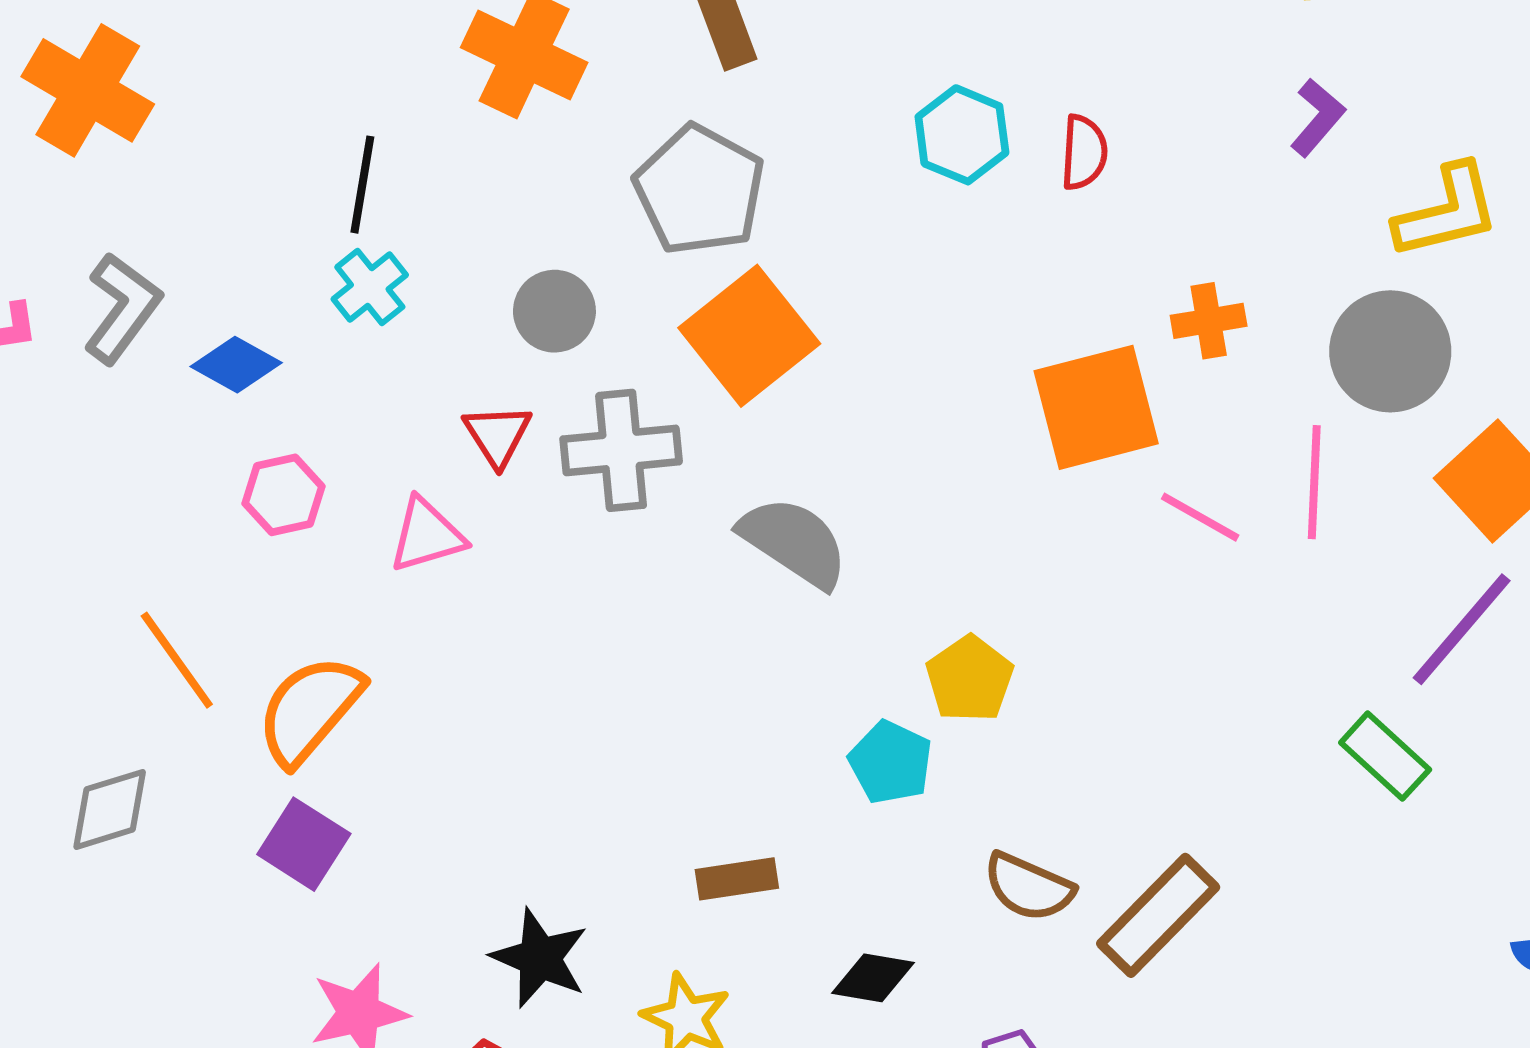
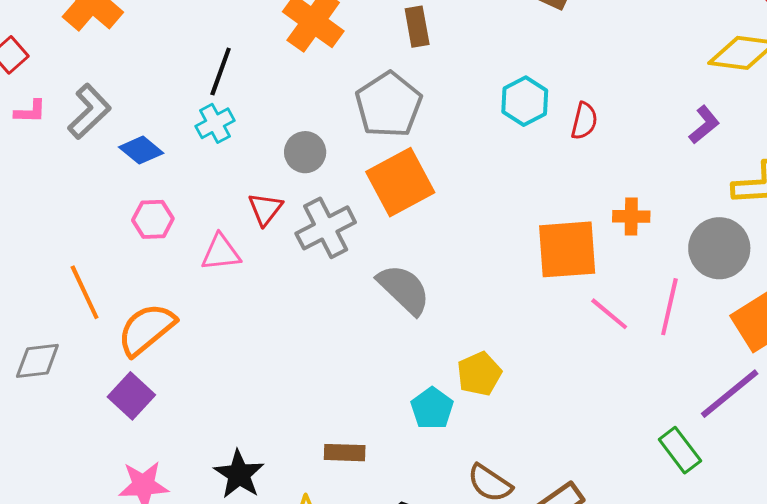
gray cross: (621, 450) -> (326, 228), turned -32

